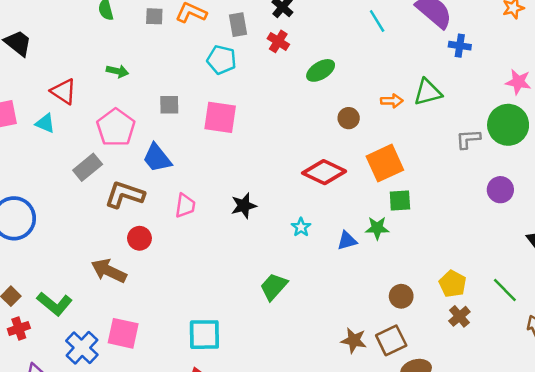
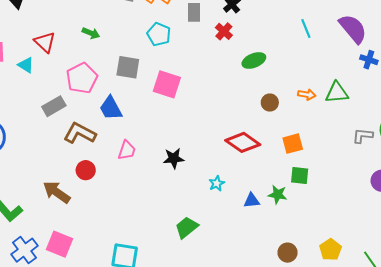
cyan pentagon: (222, 60) -> (159, 34), moved
gray square: (169, 105) -> (128, 67), size x1.4
orange square: (385, 163) -> (293, 144), size x0.7

